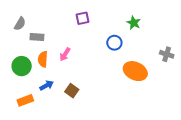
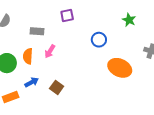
green star: (134, 23) -> (129, 20), moved
gray rectangle: (37, 37) -> (37, 31), moved

